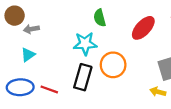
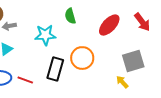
cyan star: (85, 44) -> (45, 35), moved
yellow arrow: (158, 92) -> (122, 82), turned 32

